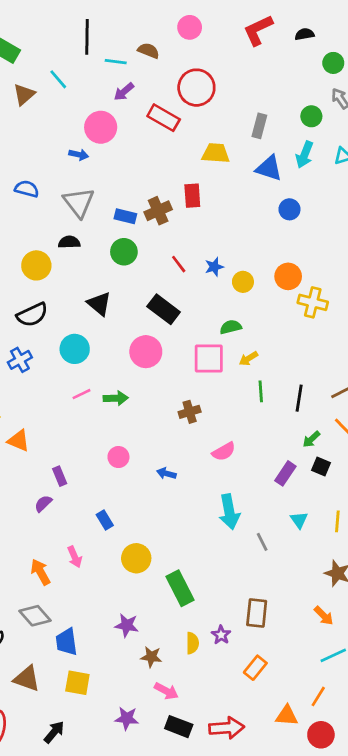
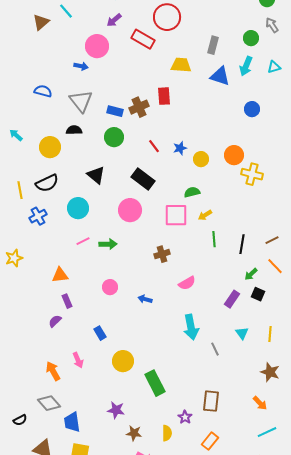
blue circle: (289, 209) -> (252, 109), moved
orange triangle: (19, 441) -> (60, 275), moved, turned -30
yellow semicircle: (192, 643) -> (167, 433), moved

